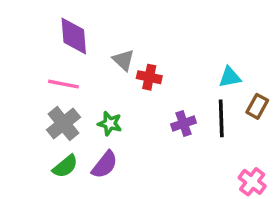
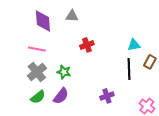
gray triangle: (123, 60) -> (72, 16), moved, turned -40
red cross: (149, 77) -> (87, 45), turned -32
purple cross: (184, 123) -> (107, 96), moved

